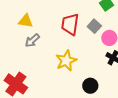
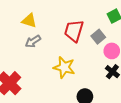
yellow star: (66, 61) -> (64, 67), turned 30

